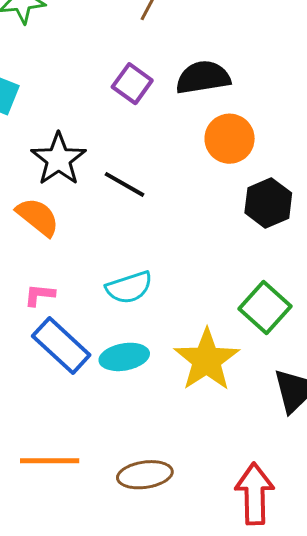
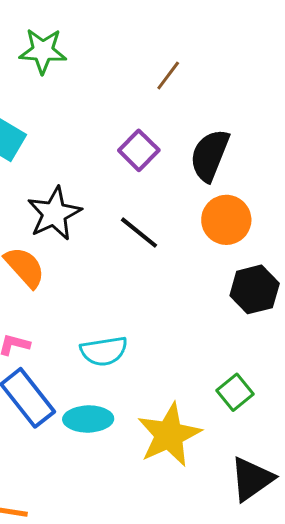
black semicircle: (203, 77) -> (210, 155), turned -68
black line: (125, 184) -> (139, 233), moved
green square: (265, 307) -> (235, 392), size x0.7

